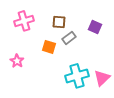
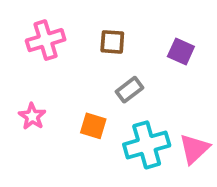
gray rectangle: (69, 38) -> (129, 90), moved
orange square: (49, 47) -> (93, 126), moved

